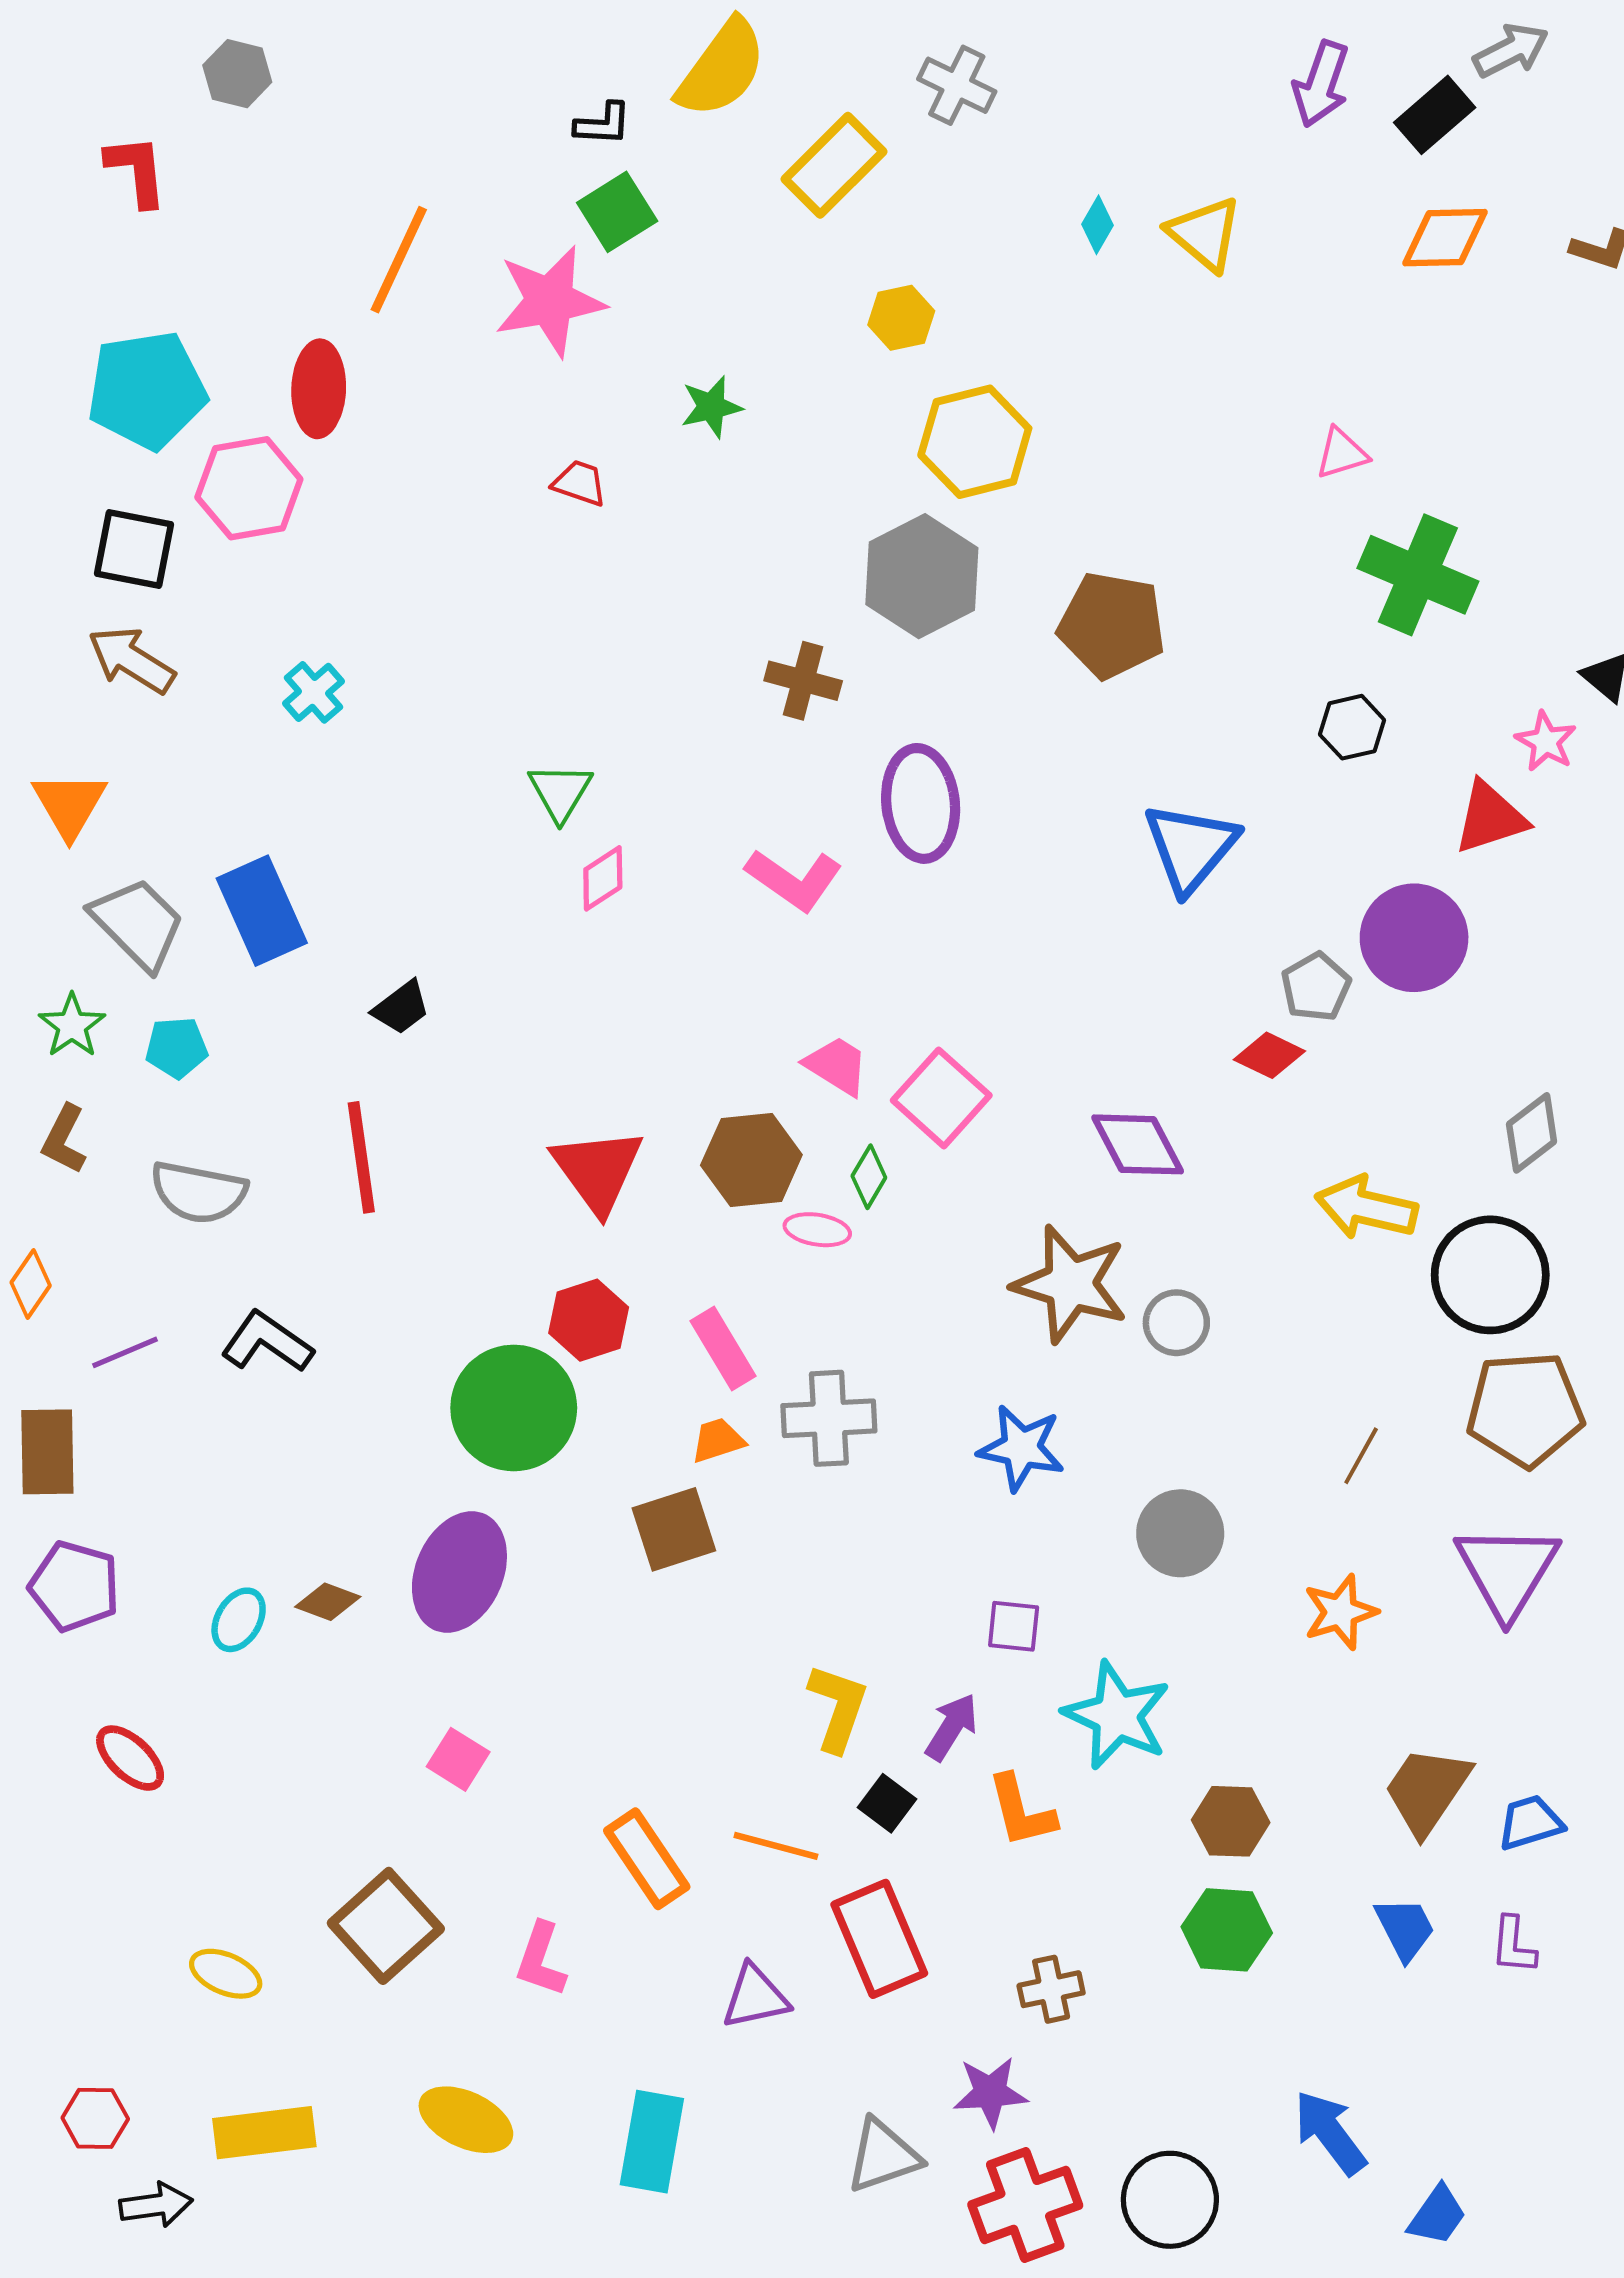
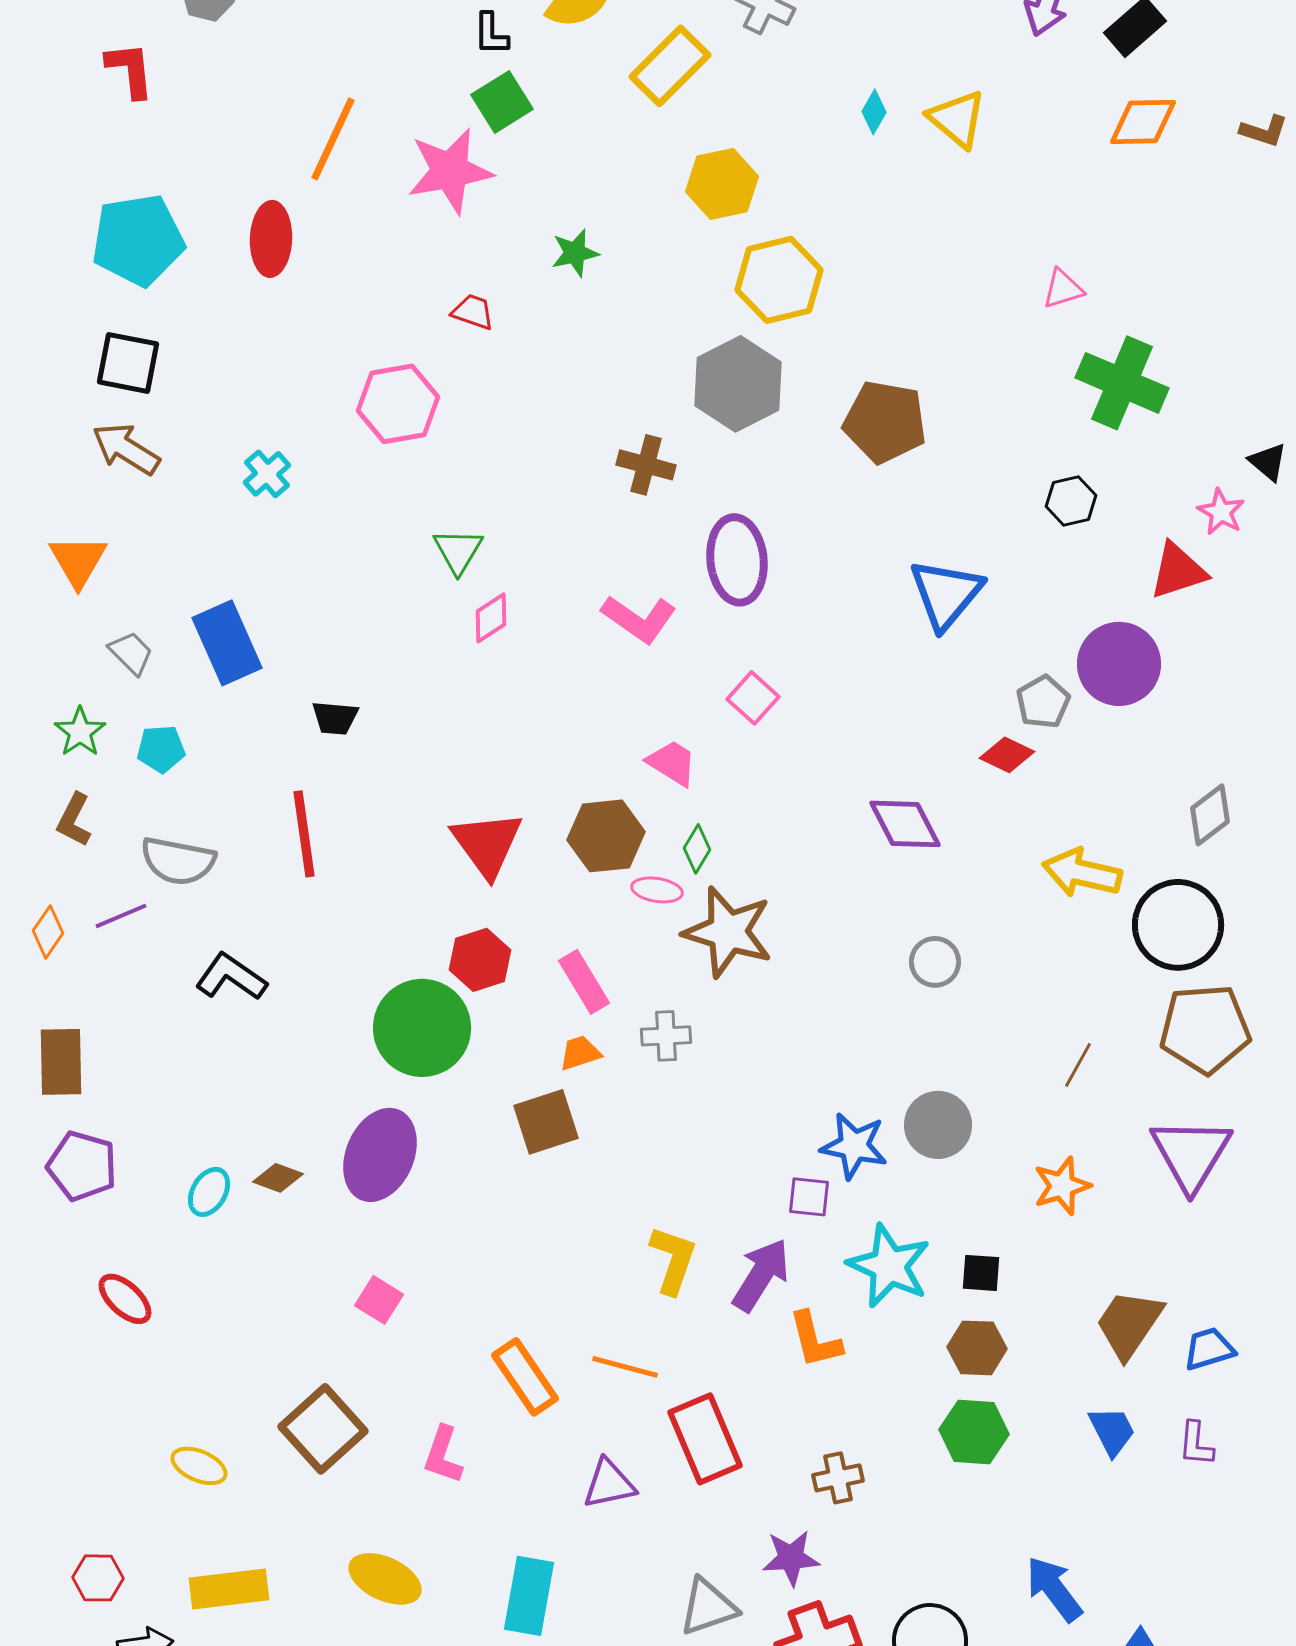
black L-shape: (603, 124) -> (491, 34), turned 87
yellow hexagon: (901, 318) -> (722, 184), size x1.4
pink hexagon: (249, 488) -> (398, 404), moved
gray trapezoid: (138, 924) -> (131, 653), size x0.6
black trapezoid: (401, 1008) -> (335, 718), turned 42
pink square: (941, 1098) -> (753, 698), moved, size x0.7
brown star: (1070, 1284) -> (728, 932), moved
purple line: (125, 1352) -> (121, 916), moved
gray cross: (829, 1418) -> (666, 1036), size x0.7
blue star: (1021, 1448) -> (854, 1146), moved
purple arrow: (952, 1727) -> (761, 1275), size x1.4
black square: (887, 1803) -> (981, 1273), moved, turned -33

